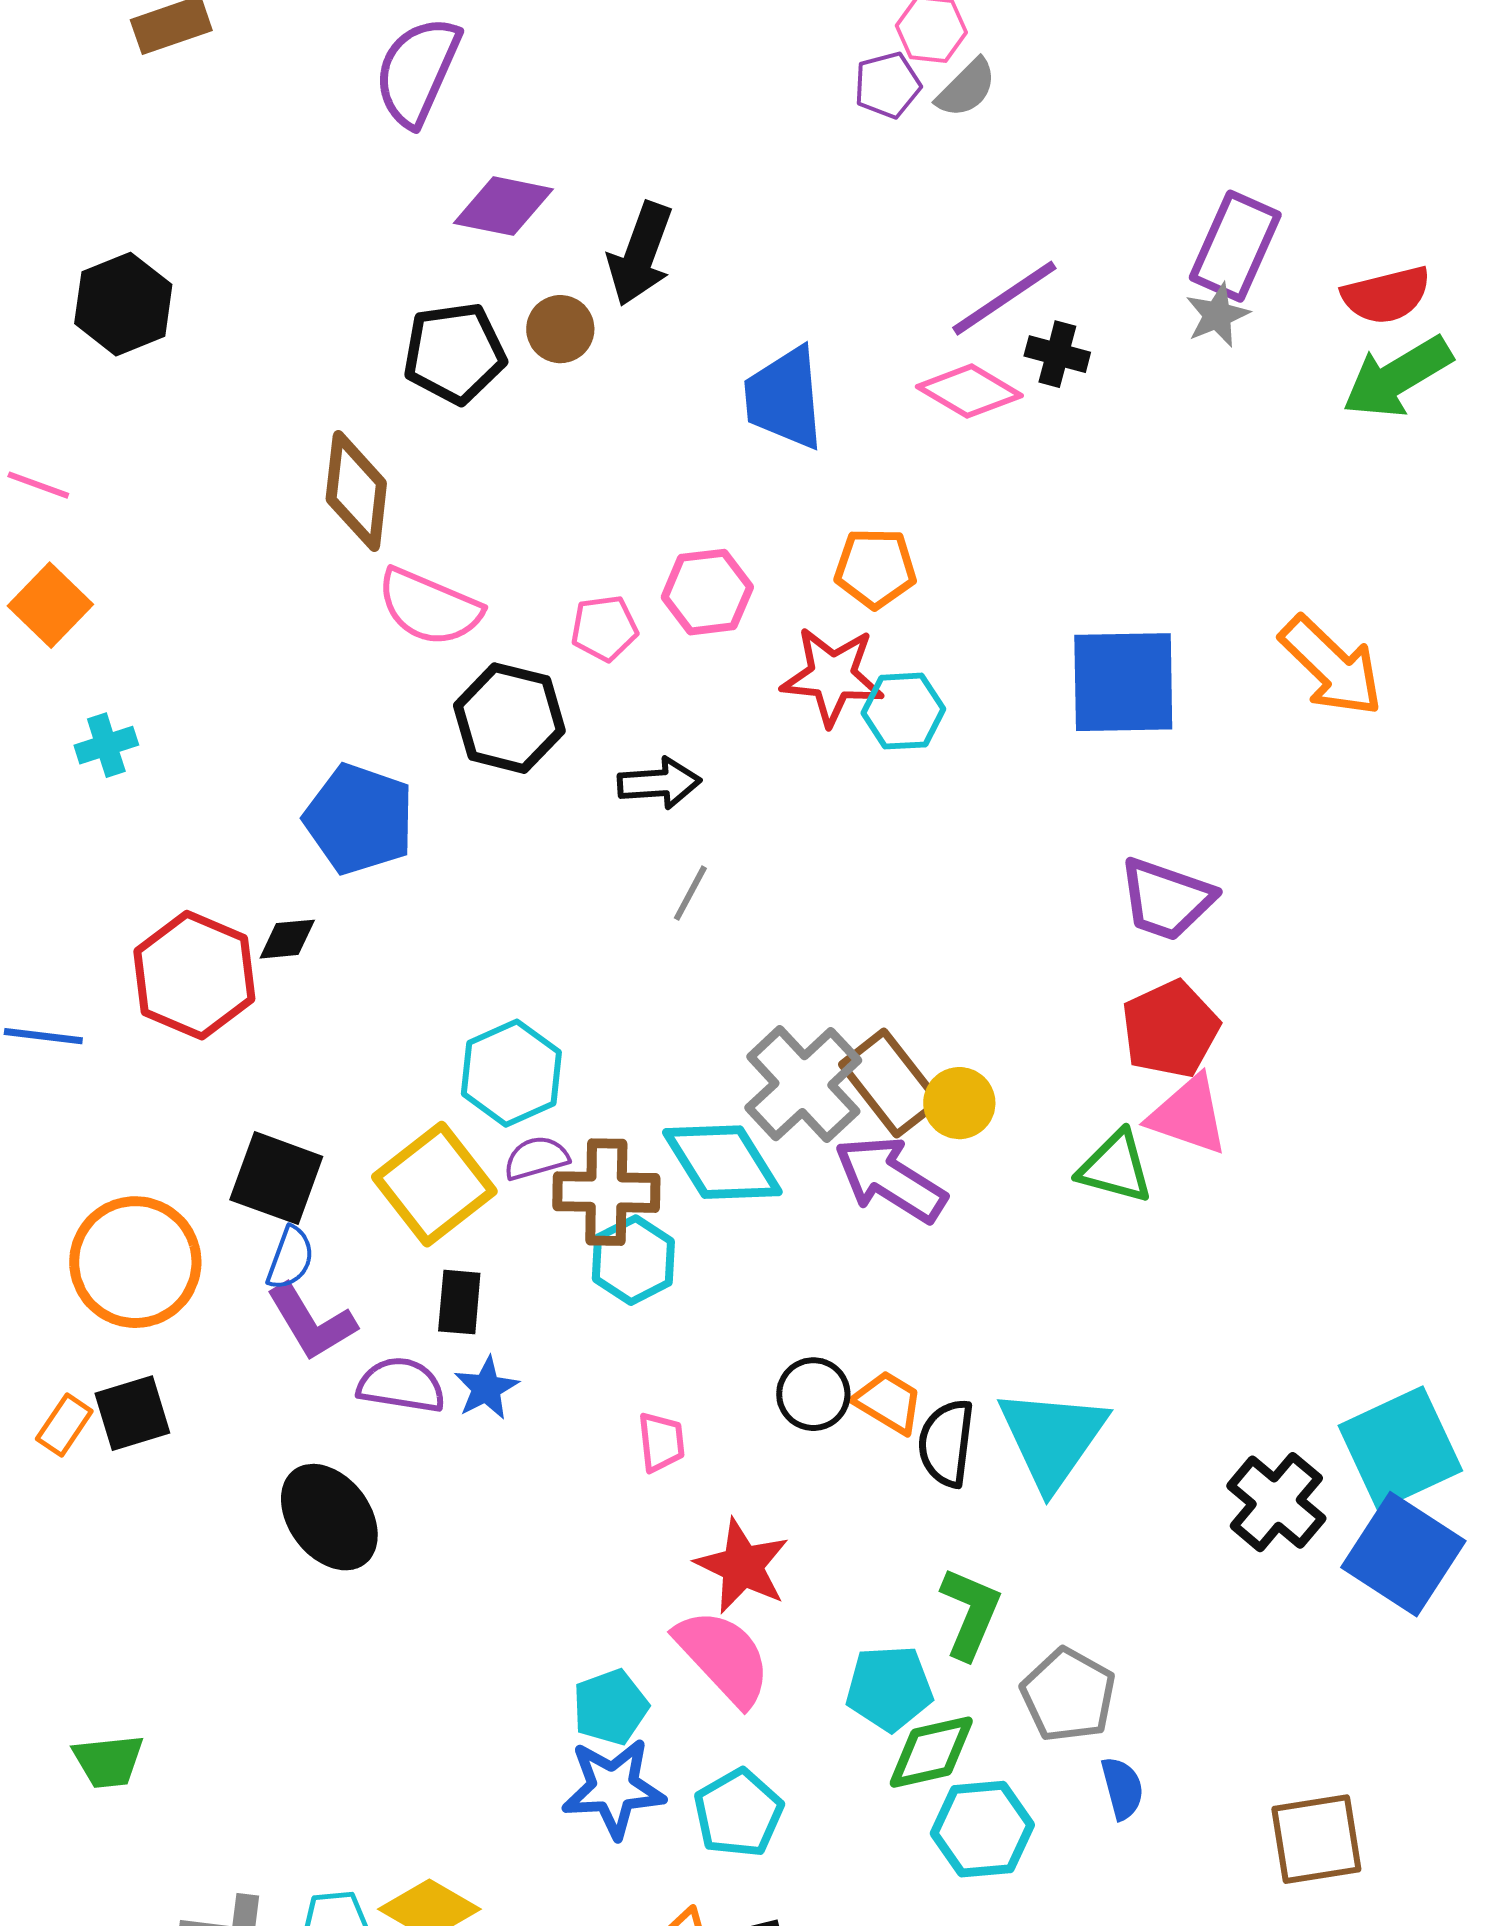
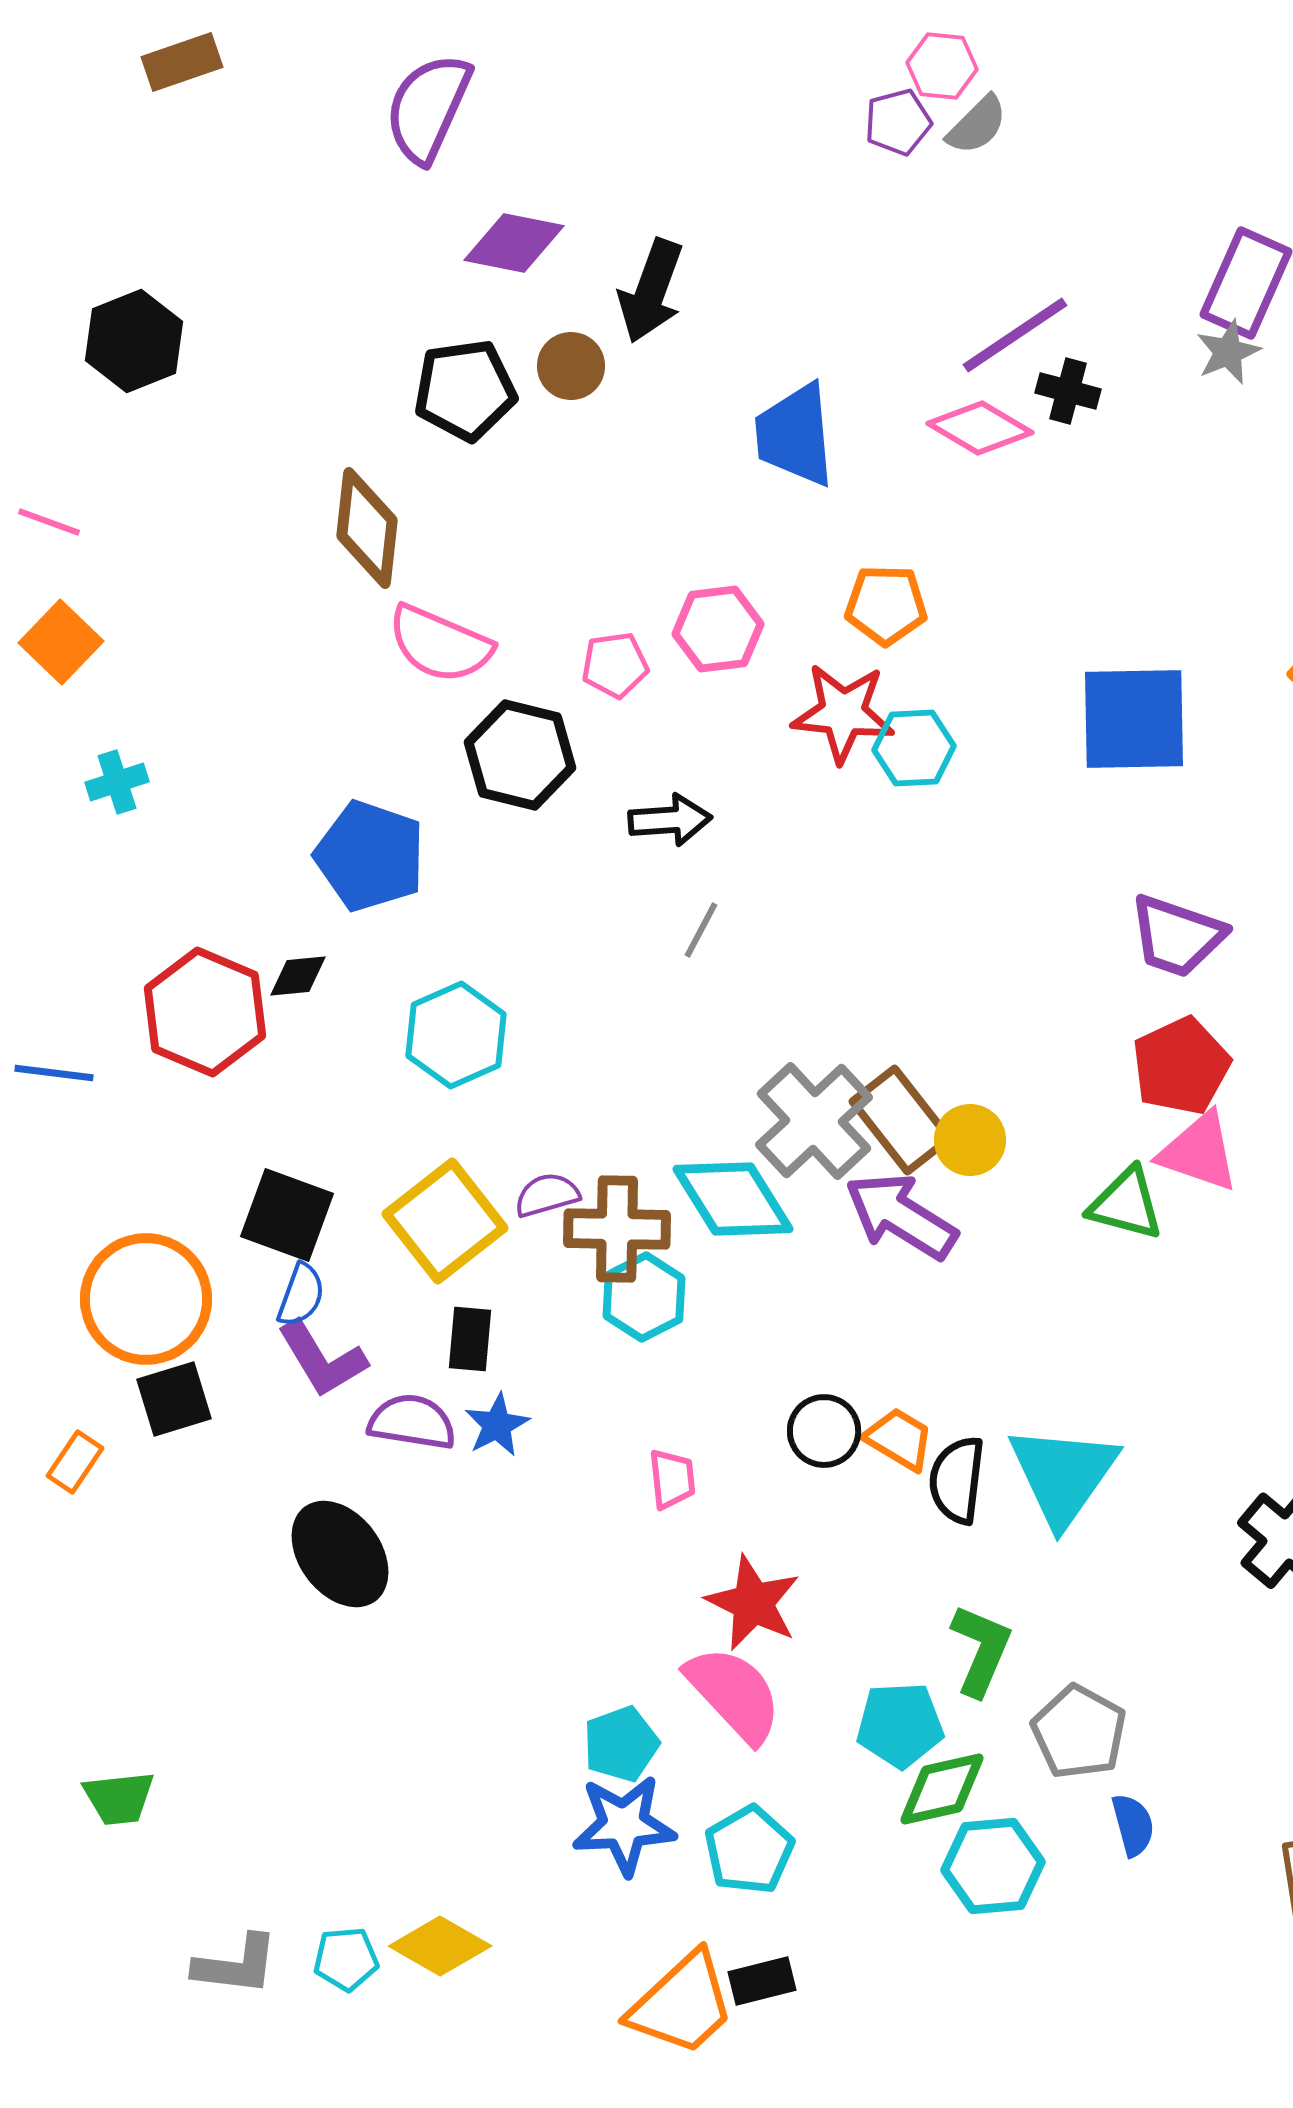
cyan hexagon: (511, 1073) -> (456, 1035), moved
black square: (132, 1413) -> (174, 1399), moved

